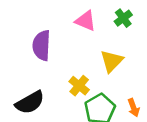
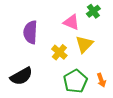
pink triangle: (86, 21) -> (71, 22), moved
yellow cross: (79, 86) -> (59, 52), moved

